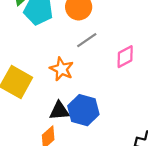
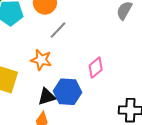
pink diamond: (125, 57) -> (96, 68), moved

